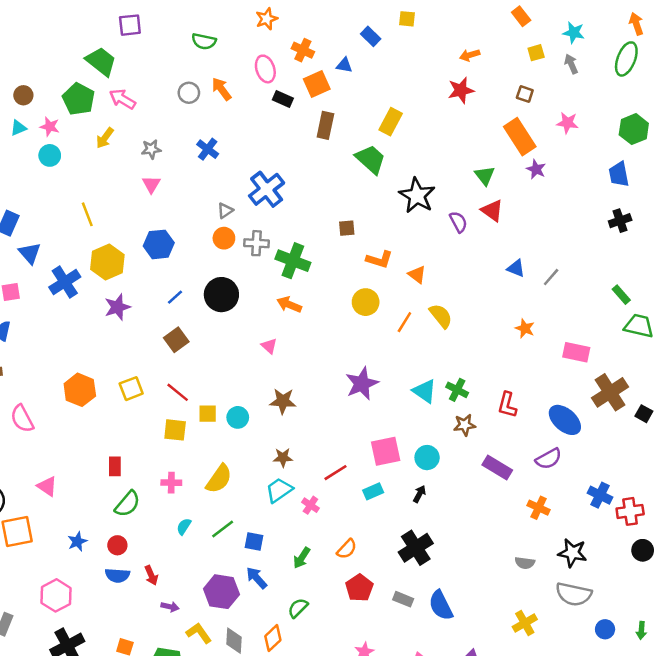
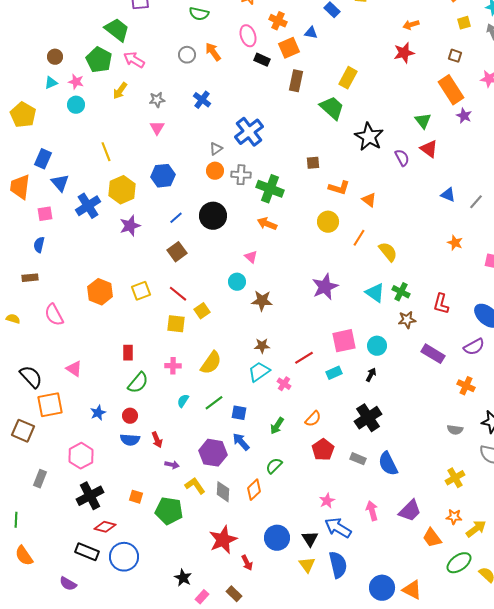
yellow semicircle: (441, 316) -> (388, 252), moved
yellow square: (208, 414) -> (202, 311), turned -35
cyan circle: (238, 417) -> (237, 282), moved

